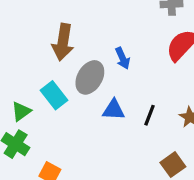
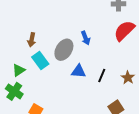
brown arrow: (63, 42) -> (32, 40), moved, size x0.6

